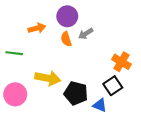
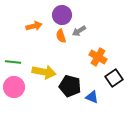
green line: (14, 53) -> (13, 62), moved
orange cross: (121, 62) -> (98, 57), moved
black square: (113, 86) -> (114, 78), moved

